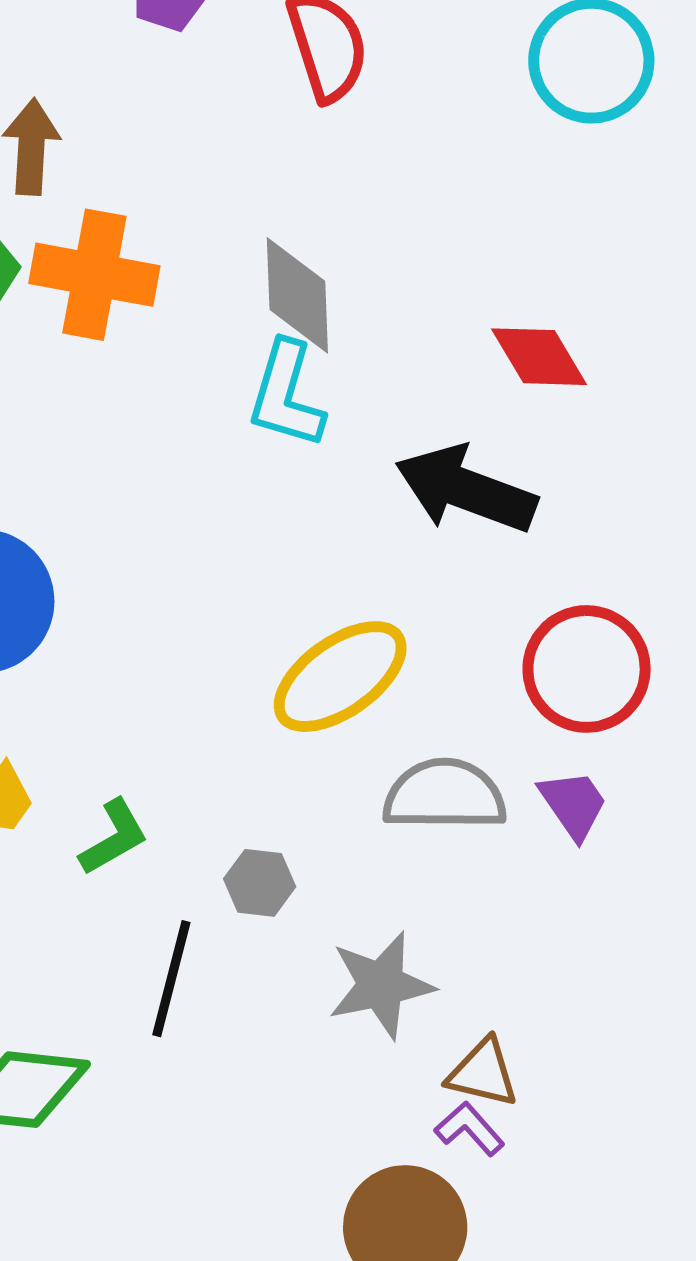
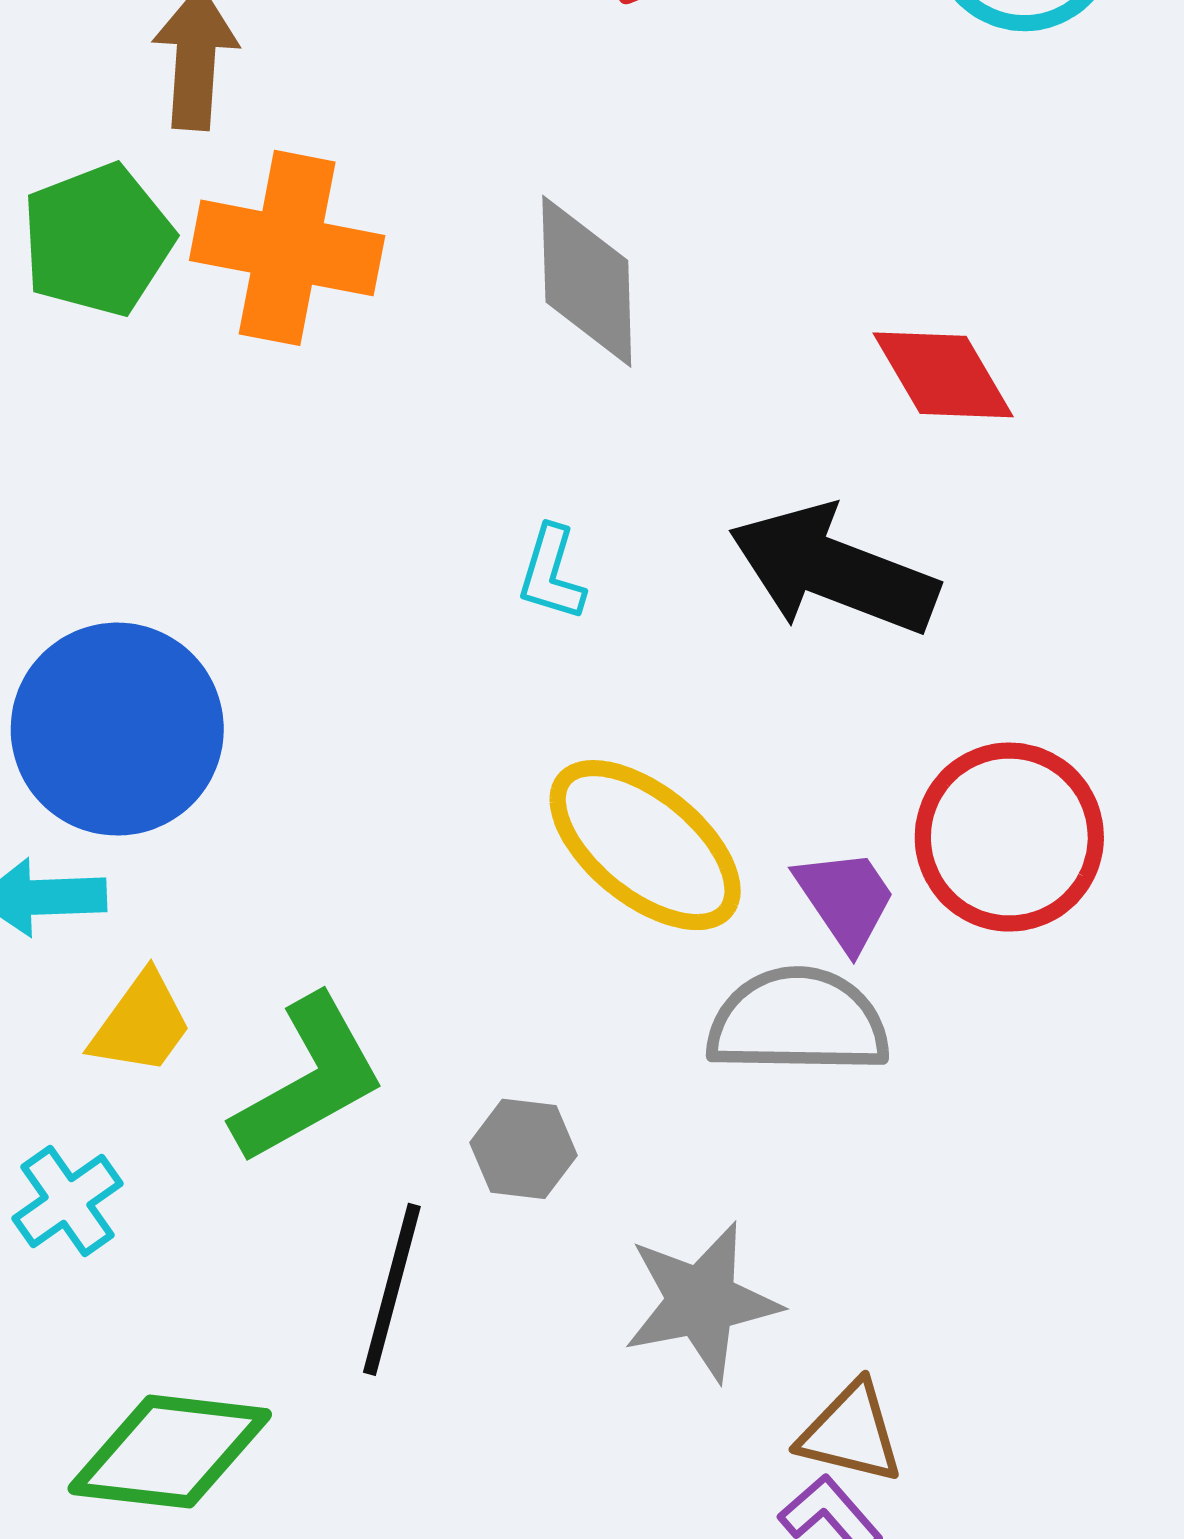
cyan L-shape: (286, 395) -> (551, 573), moved, size x0.6
yellow ellipse: (340, 677) -> (645, 845), turned 74
purple trapezoid: (573, 804) -> (846, 899), moved
green L-shape: (114, 837) -> (309, 1080), size x1.5

